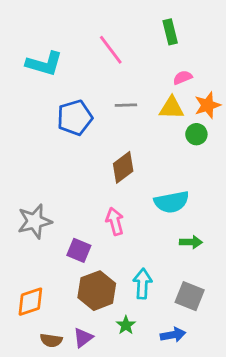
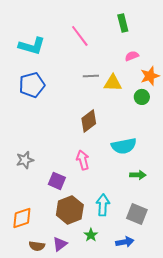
yellow triangle: (172, 108) -> (113, 83), moved
blue pentagon: (75, 118) -> (32, 85), moved
gray star: (35, 221) -> (25, 160), size x0.7

